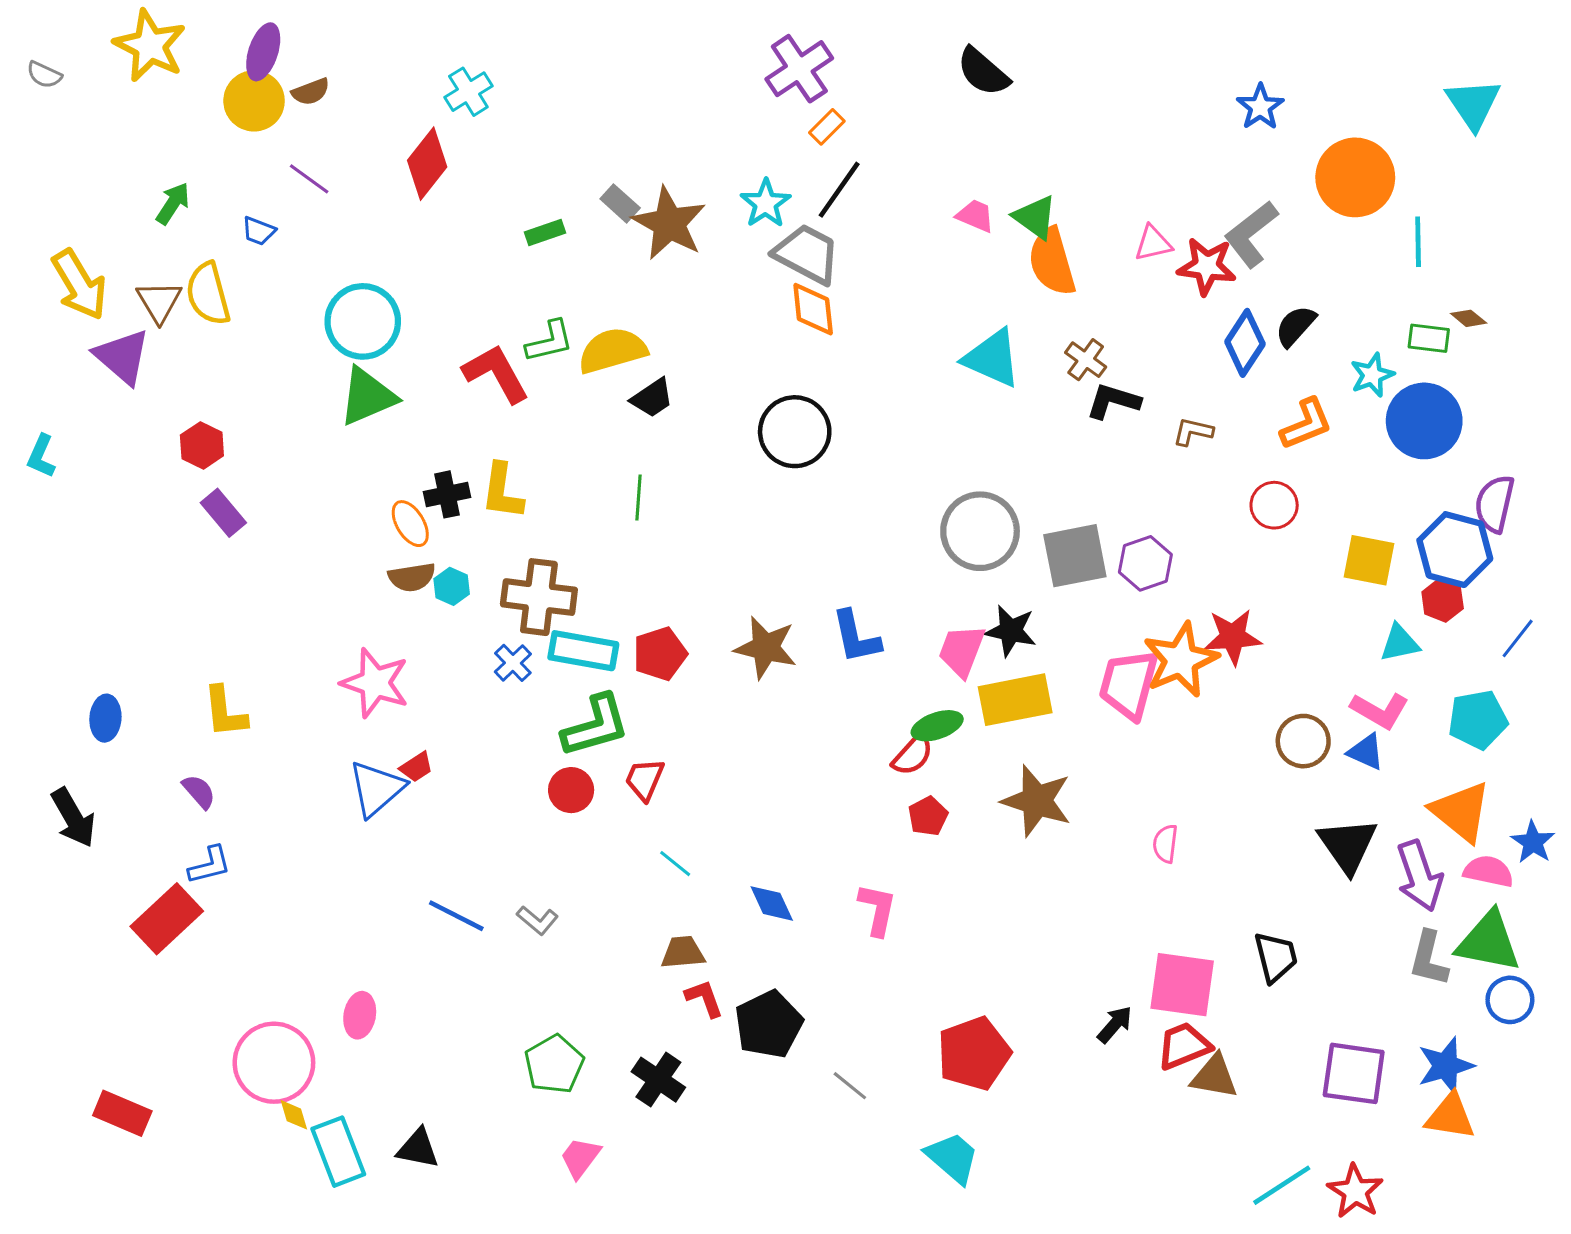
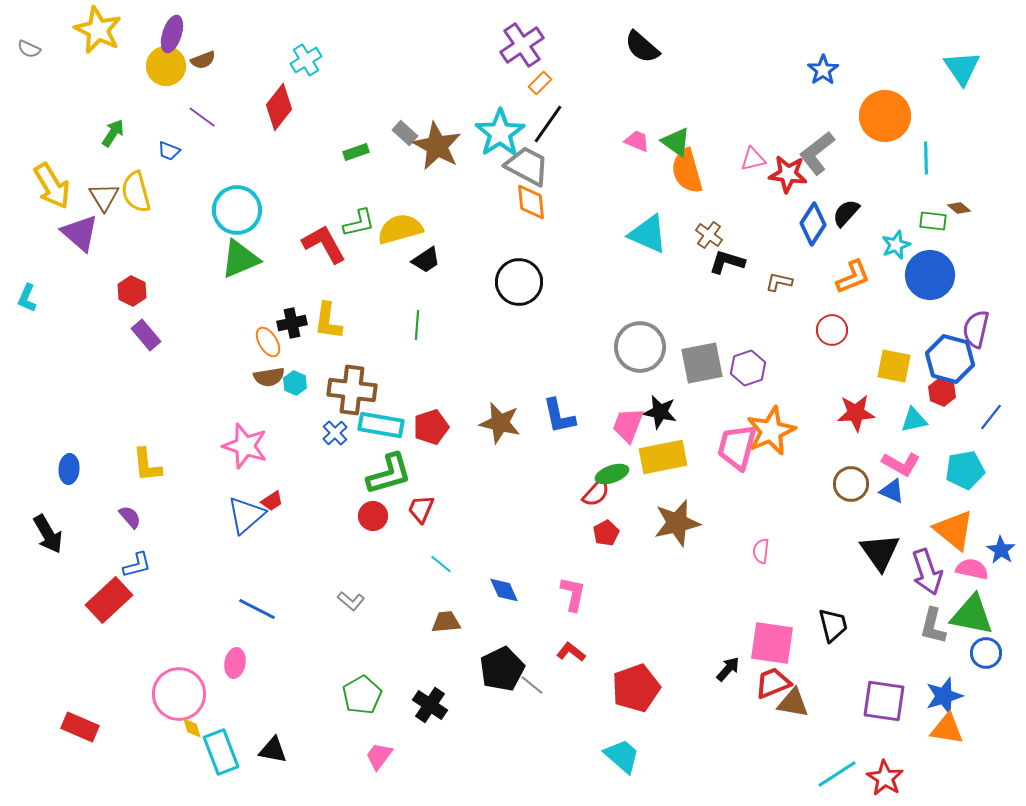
cyan star: (766, 203) -> (500, 133), size x1.5
red star: (1233, 637) -> (856, 413), moved
brown star: (1037, 801) -> (677, 523), turned -30
blue line: (456, 916) -> (257, 609), moved
red L-shape: (704, 998) -> (571, 652), moved, turned -32
gray line: (850, 1086) -> (532, 685), moved

